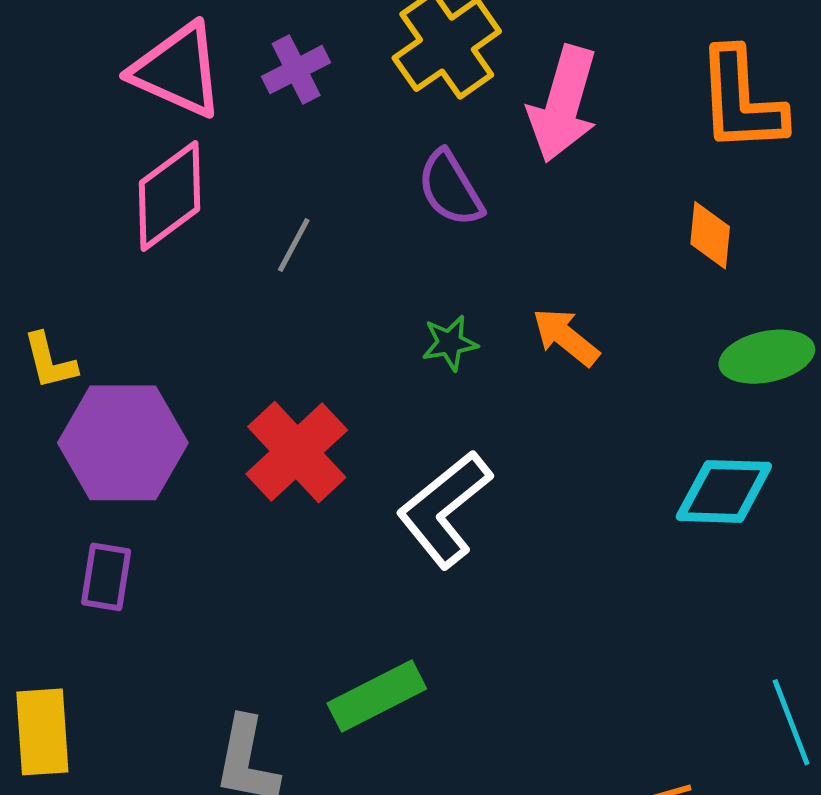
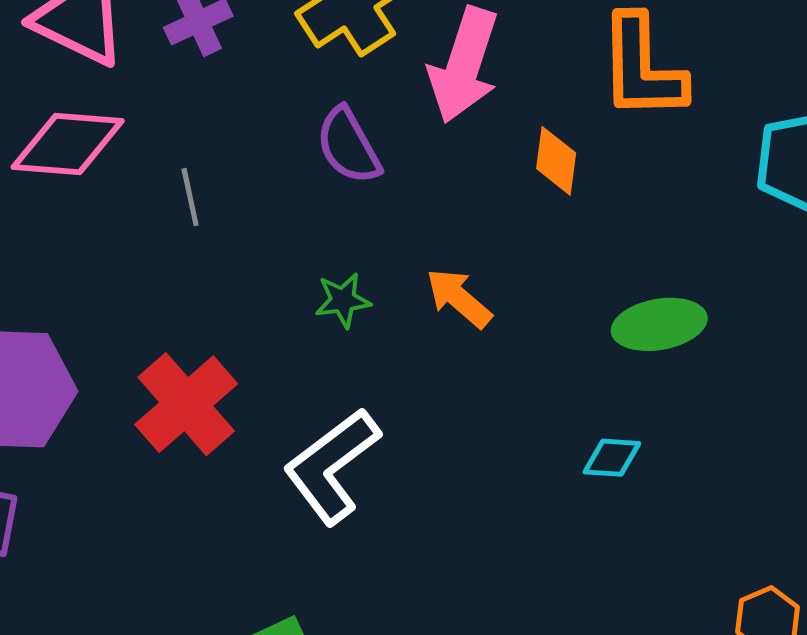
pink diamond: (170, 196) -> (68, 144), turned 39
orange diamond: (710, 235) -> (556, 161), moved
gray line: (294, 245) -> (190, 197), turned -42
cyan diamond: (724, 491) -> (612, 458), size x0.6

